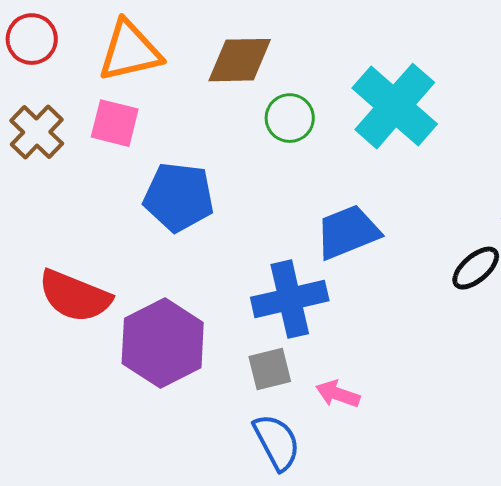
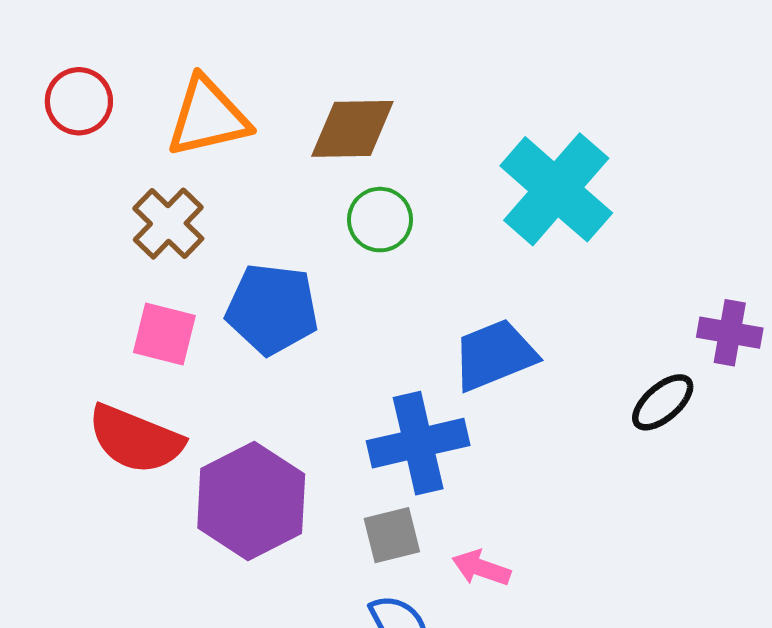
green circle: (290, 118) -> (380, 220), moved
pink square: (115, 123) -> (164, 334), moved
brown cross: (37, 132) -> (168, 224), moved

